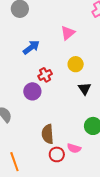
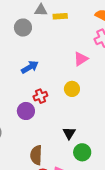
pink triangle: (68, 33) -> (81, 59), moved
black triangle: (85, 89) -> (69, 133), moved

